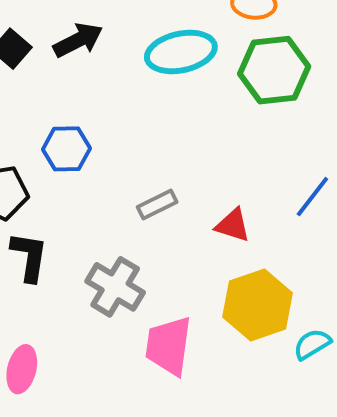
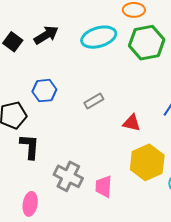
gray rectangle: (157, 204) -> (94, 101), moved
gray cross: (115, 287) -> (68, 176), moved
pink trapezoid: (169, 346) -> (104, 186), size x0.7

